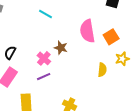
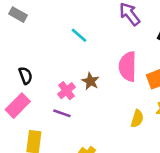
black semicircle: (10, 53) -> (25, 75), turned 120
purple line: (44, 77) -> (62, 113), turned 32

